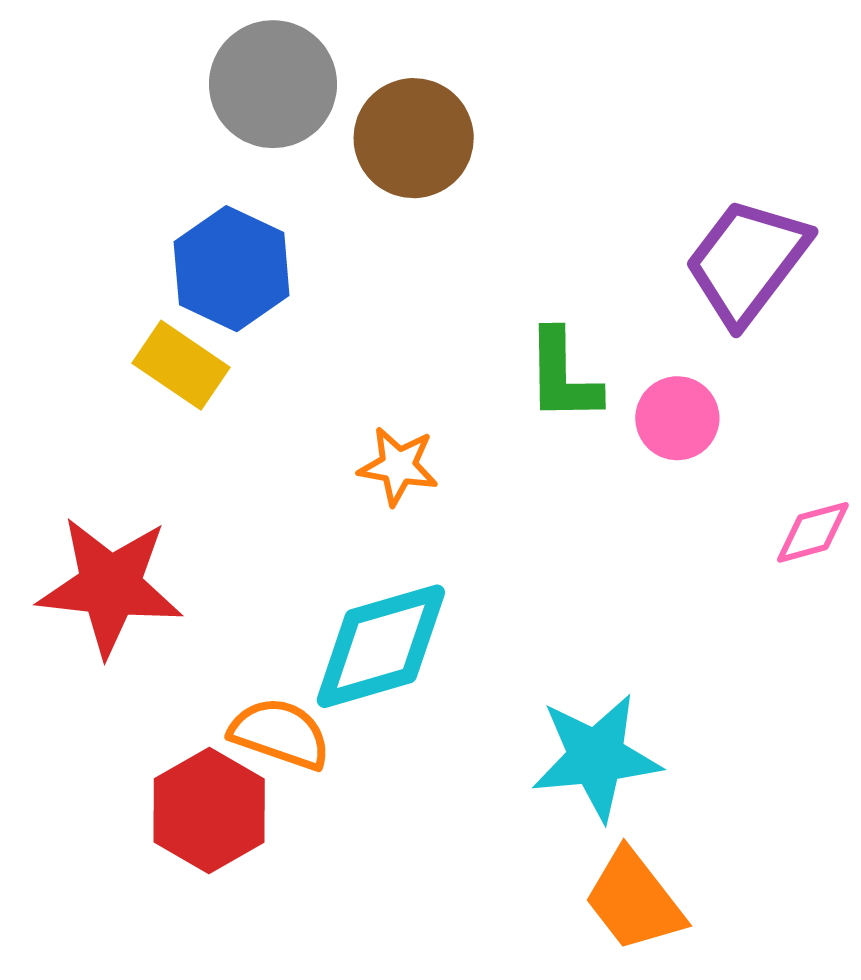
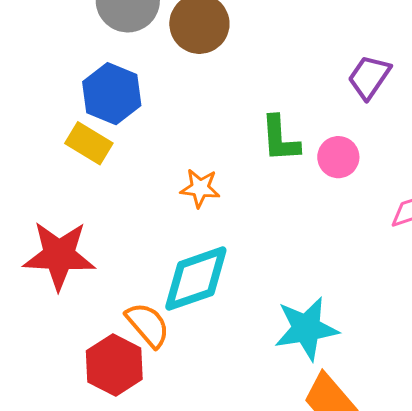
purple trapezoid: (747, 261) -> (369, 77), size x0.7
orange semicircle: (280, 734) -> (148, 325), turned 33

